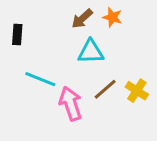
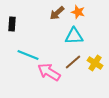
cyan triangle: (91, 52) -> (74, 36), moved
pink arrow: (71, 104) -> (49, 72), turned -40

